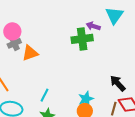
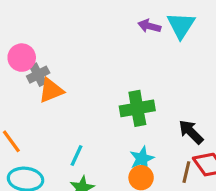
purple arrow: (93, 26) -> (149, 26), moved
green cross: (82, 39) -> (137, 108), moved
gray cross: (14, 43) -> (38, 75), moved

